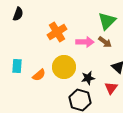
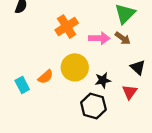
cyan rectangle: (17, 66) -> (22, 85), moved, turned -32

